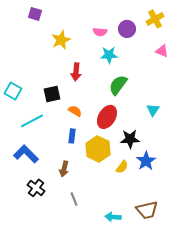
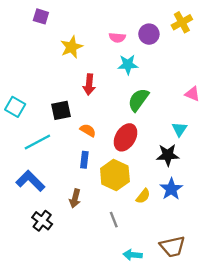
pink triangle: (162, 51) -> (192, 94), moved
black star: (130, 139) -> (168, 155), moved
gray line: (74, 199) -> (114, 220), moved

